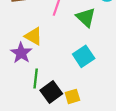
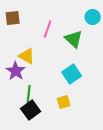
black square: (51, 92) -> (31, 110), moved
yellow square: (72, 96) -> (64, 102), moved

